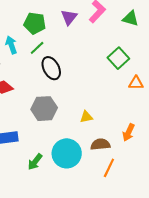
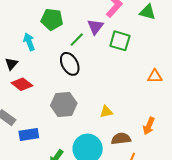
purple triangle: (69, 17) -> (95, 27), moved
green line: (37, 48) -> (77, 40), moved
green square: (118, 58) -> (120, 41), moved, turned -30

